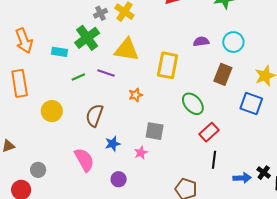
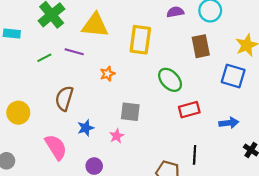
cyan rectangle: (59, 52) -> (12, 33), moved
brown rectangle: (223, 74) -> (201, 46), turned -30
yellow circle: (52, 111) -> (18, 113), moved
red rectangle: (209, 132) -> (189, 110), turned 30
black line: (214, 160) -> (195, 155), moved
blue arrow: (242, 178) -> (229, 123), moved

